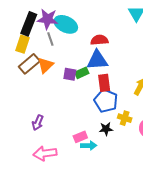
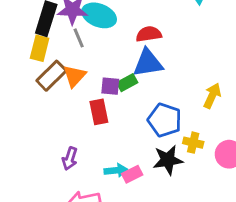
red rectangle: (104, 83) -> (99, 112), moved
black star: (106, 129) -> (168, 160), size x1.5
cyan arrow: (89, 146) -> (116, 170), moved

